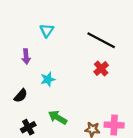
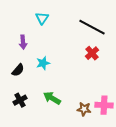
black semicircle: (21, 96) -> (18, 70), moved
black cross: (28, 127) -> (20, 100), moved

